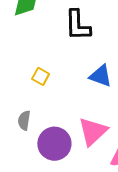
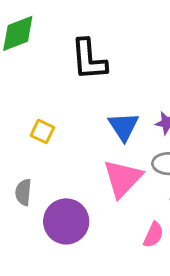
blue triangle: (101, 76) -> (124, 126), turned 40
pink triangle: (93, 131) -> (123, 178), moved

